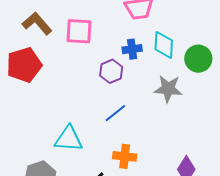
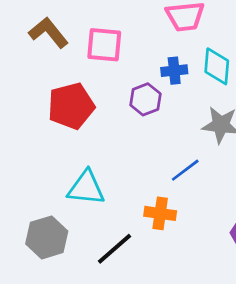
red pentagon: (24, 65) -> (71, 106), moved
blue line: (115, 113) -> (185, 170), moved

